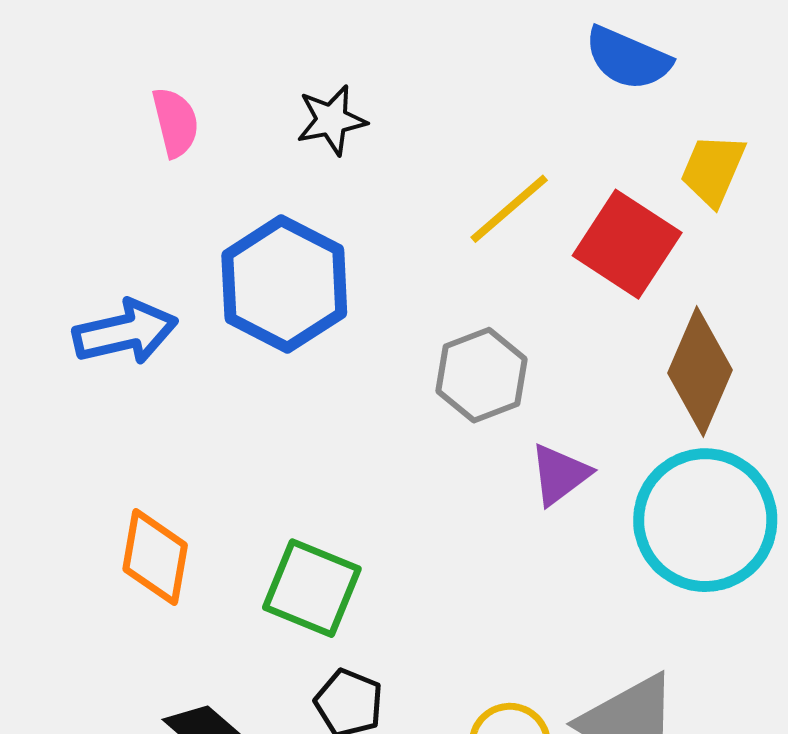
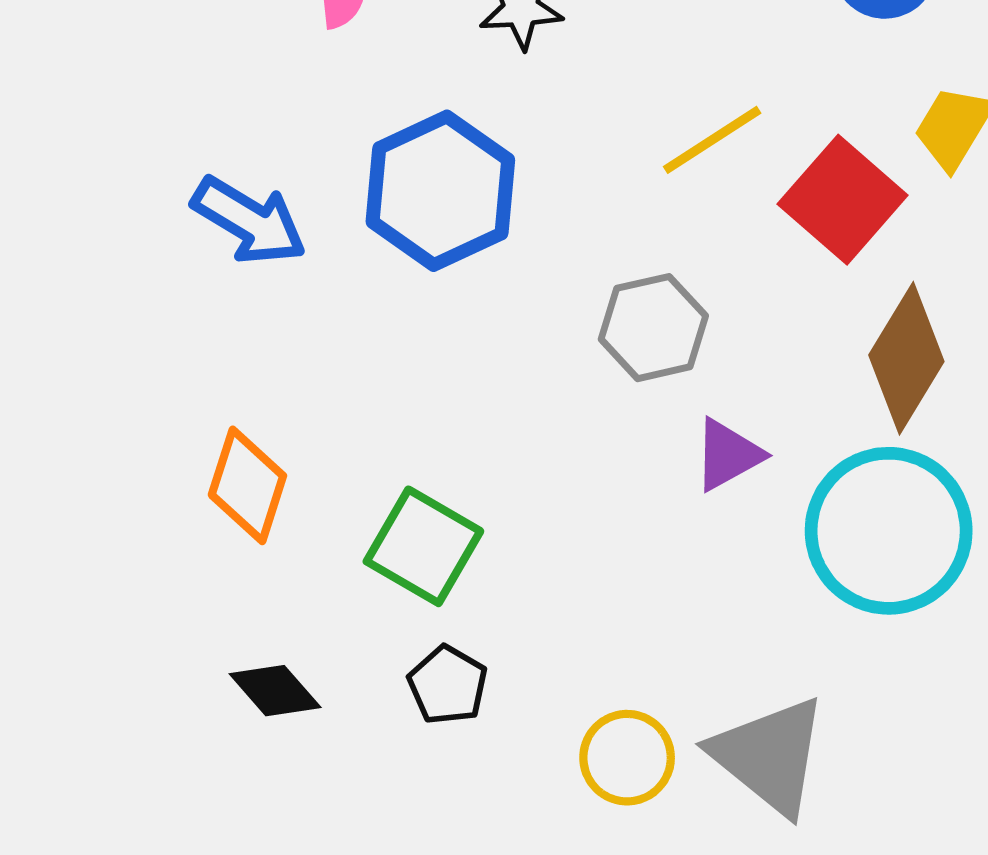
blue arrow: (125, 332) -> (249, 221), turned 36

